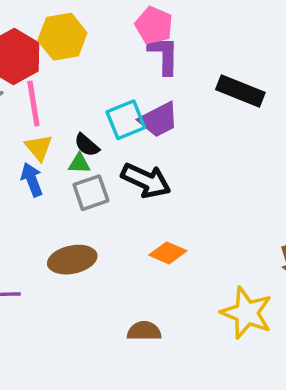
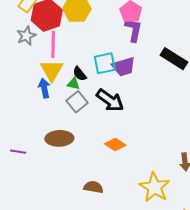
yellow triangle: (39, 148) -> (52, 70), size x1.4
gray square: (91, 193) -> (77, 102), turned -30

